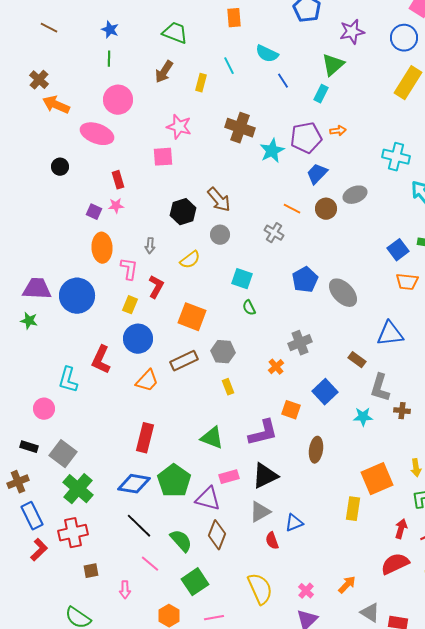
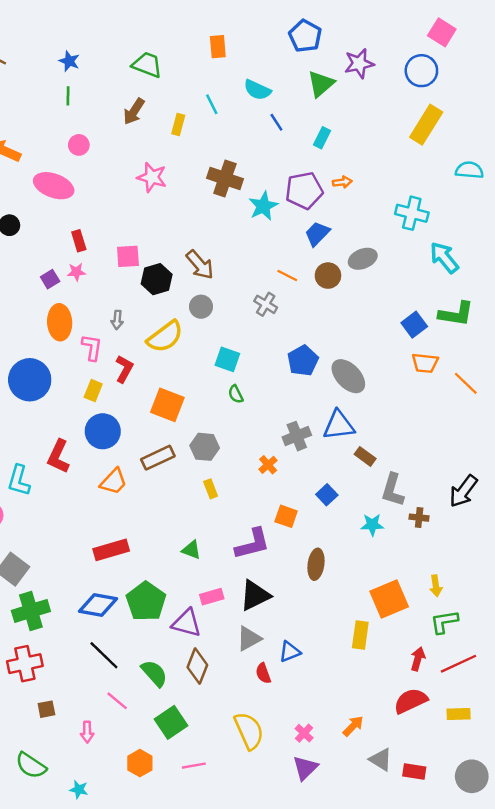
green triangle: (333, 65) -> (321, 84), moved
pink circle: (118, 100) -> (79, 145), size x0.6
pink square: (163, 157) -> (128, 256), moved
purple square: (94, 212) -> (50, 279), turned 35
yellow semicircle: (190, 260) -> (165, 337), size x1.5
blue triangle: (390, 334) -> (339, 425), moved
blue square: (325, 392) -> (327, 495), size x0.7
red rectangle: (145, 438) -> (111, 550), turned 60
green triangle: (212, 438) -> (191, 550), size x0.7
green cross: (78, 489) -> (31, 611), turned 32

